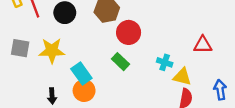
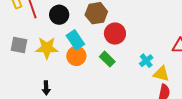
cyan cross: (165, 62) -> (146, 61), turned 32
cyan rectangle: (81, 73) -> (75, 40), moved
orange circle: (84, 91) -> (76, 56), moved

